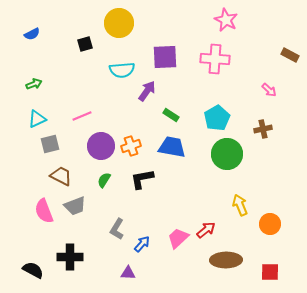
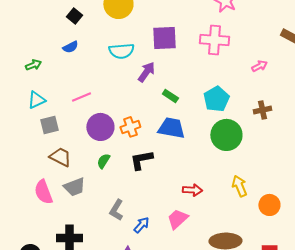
blue semicircle: (32, 34) -> (70, 47), moved
black square: (85, 44) -> (74, 16), moved, turned -35
pink arrow: (269, 90) -> (259, 66), moved, turned -70
red arrow: (206, 230) -> (192, 190), moved, turned 42

